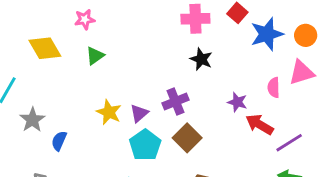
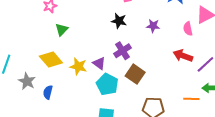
yellow diamond: (45, 48) -> (51, 59), moved
black star: (201, 59) -> (119, 21), moved
purple star: (237, 102) -> (153, 26), moved
purple triangle: (139, 113) -> (99, 63), turned -32

